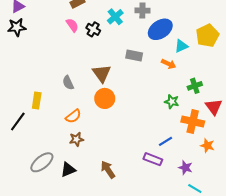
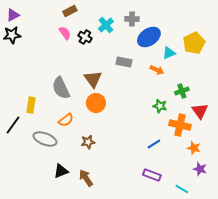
gray semicircle: (68, 83) -> (61, 88), size x1.6
brown star: (76, 139) -> (88, 142), moved
purple rectangle: (153, 159) -> (152, 175), moved
gray ellipse: (42, 162) -> (45, 139), moved, turned 60
purple star: (185, 168) -> (200, 169), moved
brown arrow: (108, 170) -> (86, 178), moved

